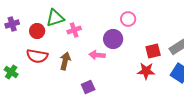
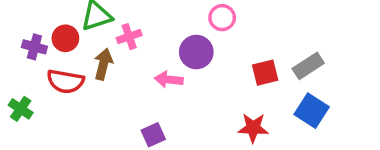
purple cross: (12, 24) -> (34, 47), moved, turned 32
brown arrow: (65, 61) -> (103, 64), moved
red star: (146, 71) -> (253, 128), moved

